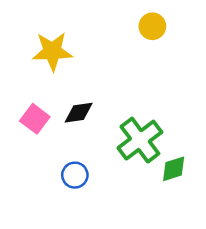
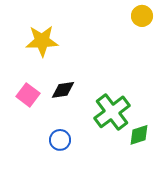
yellow circle: (152, 26) -> (142, 16), moved

